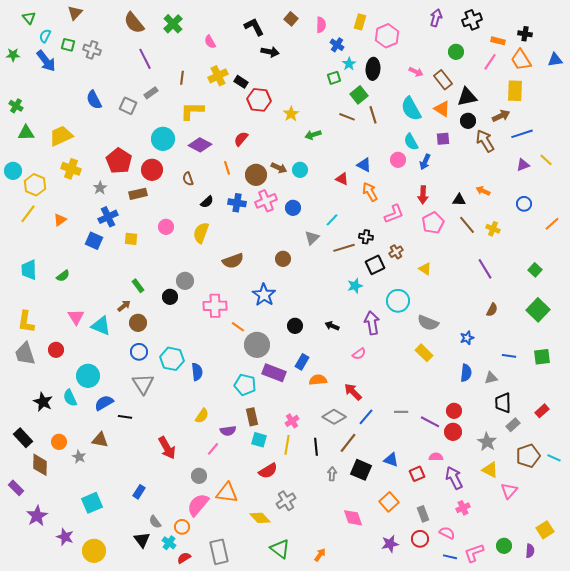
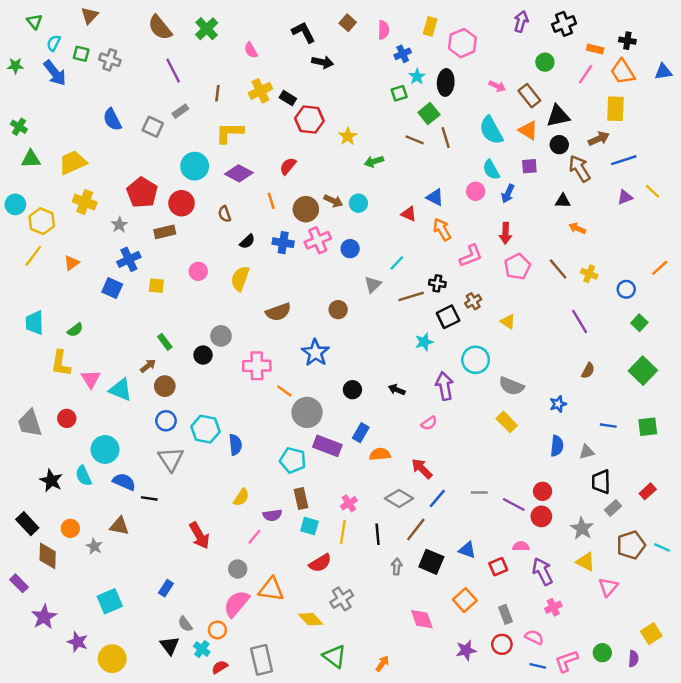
blue cross: (337, 45) -> (403, 54), turned 32
black triangle: (459, 200) -> (563, 201), moved
blue circle: (524, 204) -> (626, 289), moved
yellow L-shape: (26, 322) -> (61, 363), moved
blue semicircle: (104, 403) -> (124, 482), turned 54

